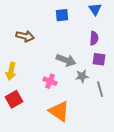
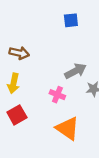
brown arrow: (25, 36) -> (19, 53), moved
gray arrow: (66, 60) -> (75, 71), turned -48

